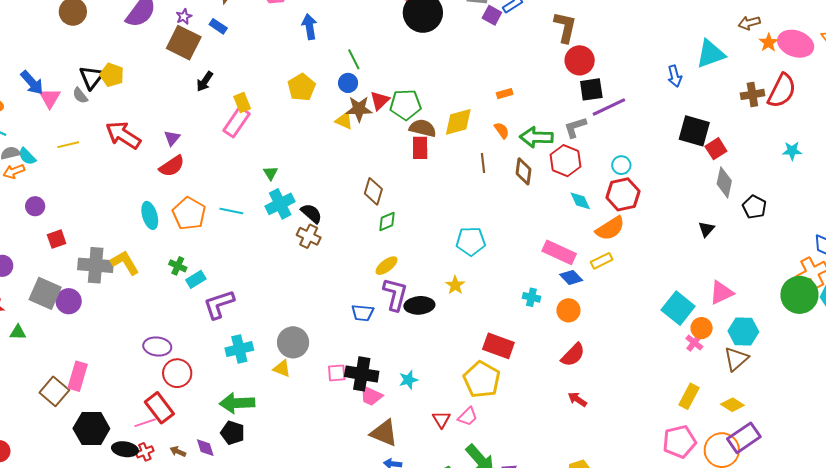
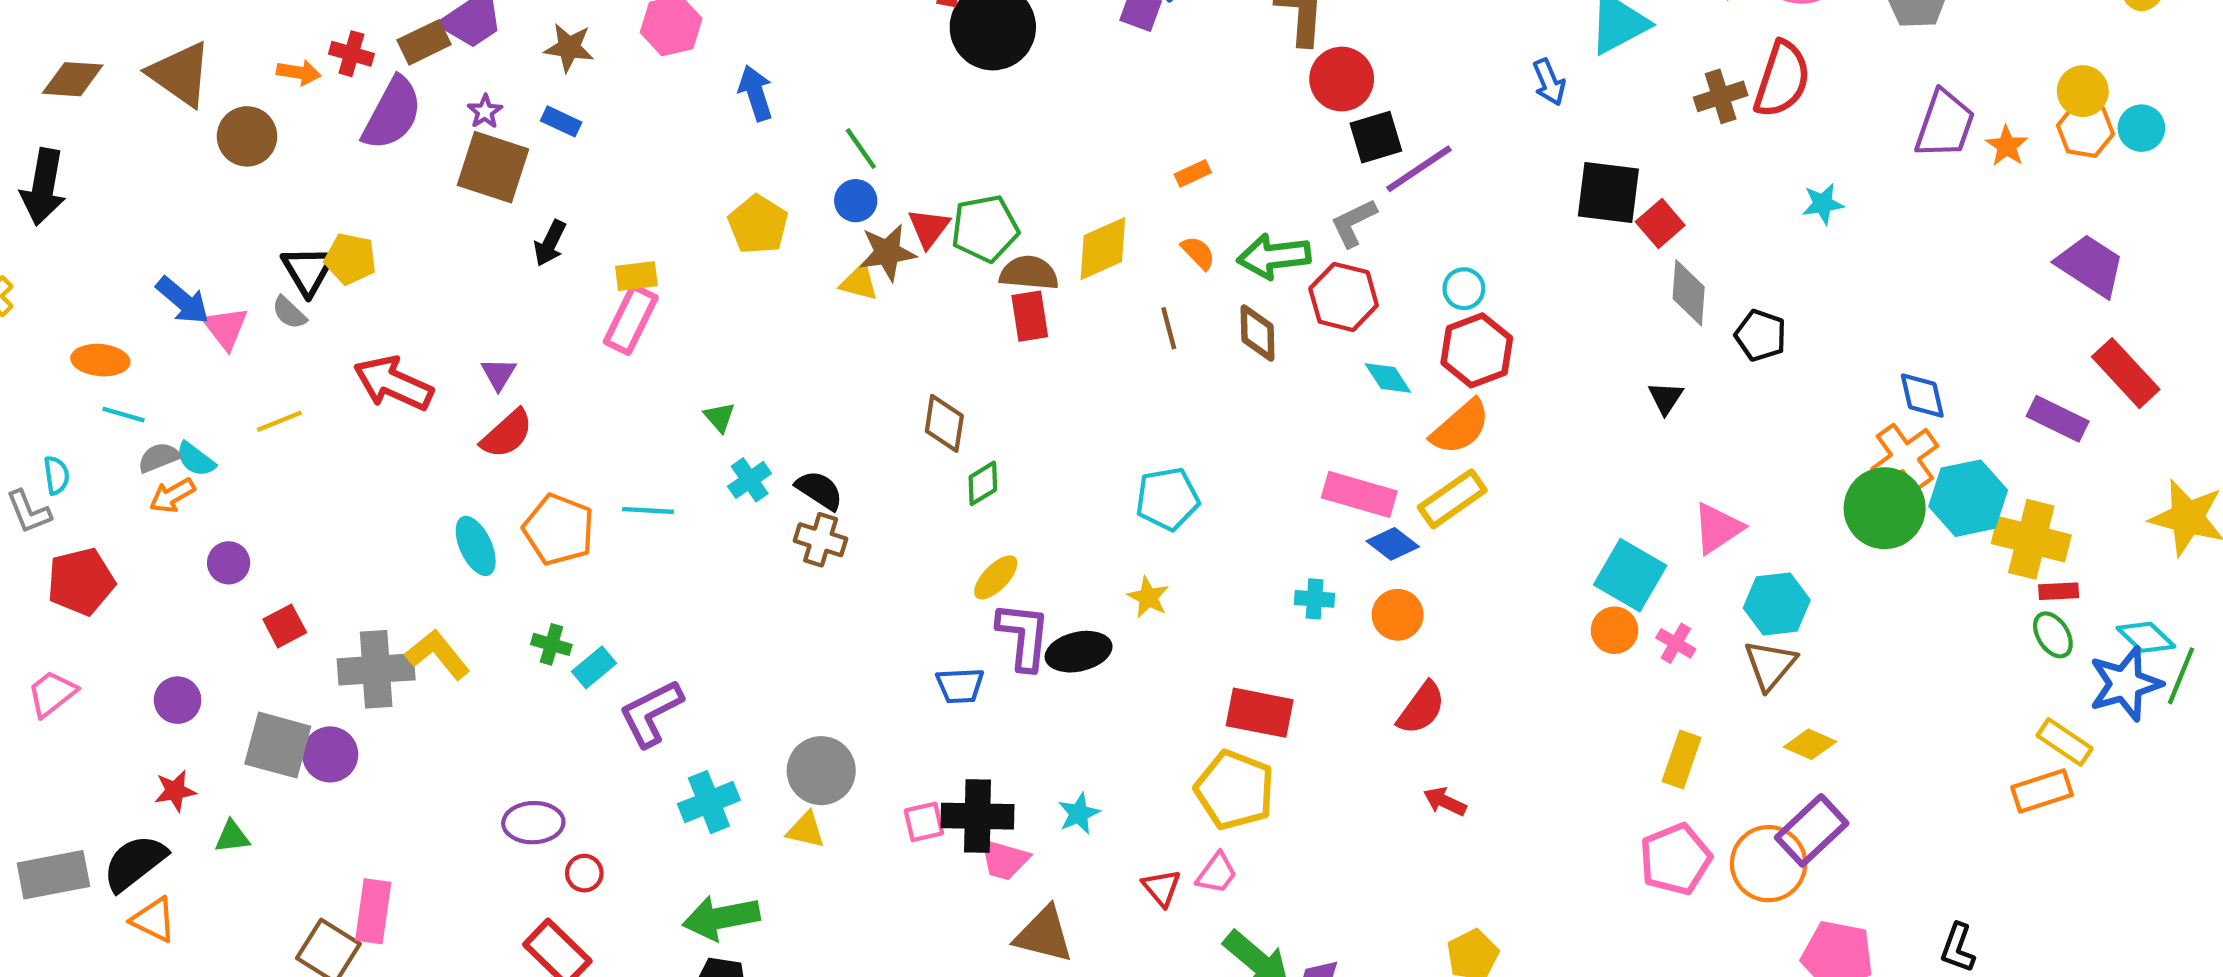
yellow rectangle: (242, 103) -> (636, 276), turned -66
cyan cross: (280, 204) -> (750, 480), size x0.7
yellow rectangle: (602, 261) -> (1452, 499), size x1.4
orange circle: (702, 328) -> (1615, 630), moved
red circle: (177, 373) -> (584, 873), size x0.6
yellow diamond: (732, 405) -> (1810, 744), moved

